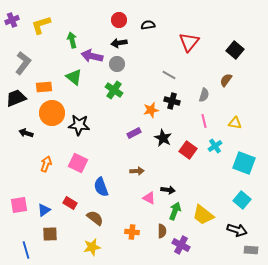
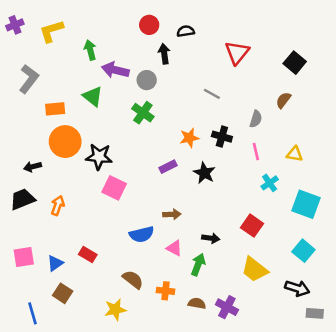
black arrow: (119, 43) -> (164, 54), moved, turned 91
black trapezoid: (16, 98) -> (22, 199), moved
black cross: (172, 101) -> (222, 137), moved
black arrow: (26, 133) -> (33, 167), turned -32
red square: (188, 150) -> (252, 226), moved
pink square: (78, 163) -> (114, 188), moved
blue semicircle: (101, 187) -> (142, 234), moved, turned -84
pink triangle: (149, 198) -> (174, 248), moved
green arrow: (175, 211) -> (198, 264), moved
brown semicircle: (95, 218) -> (133, 280), moved
brown semicircle: (162, 231) -> (197, 303), moved, turned -80
brown square: (50, 234) -> (63, 293), turned 35

